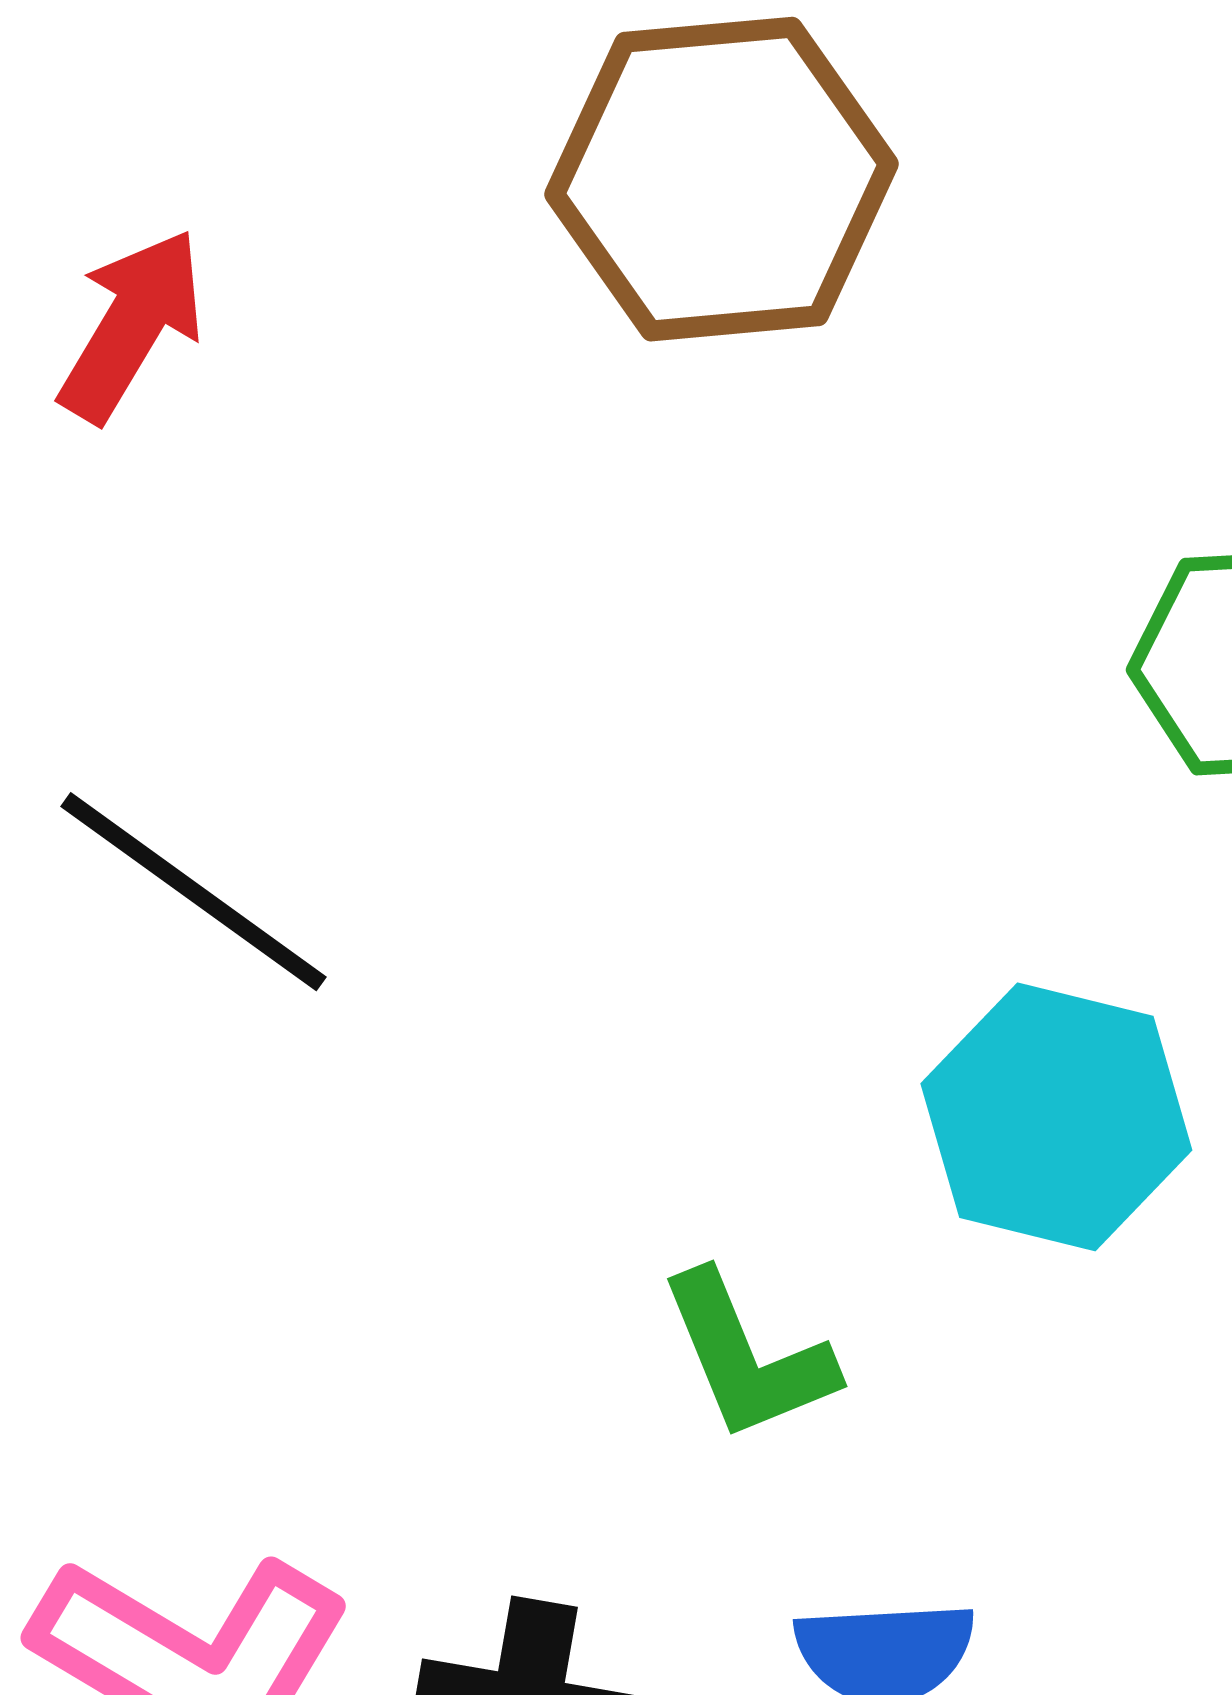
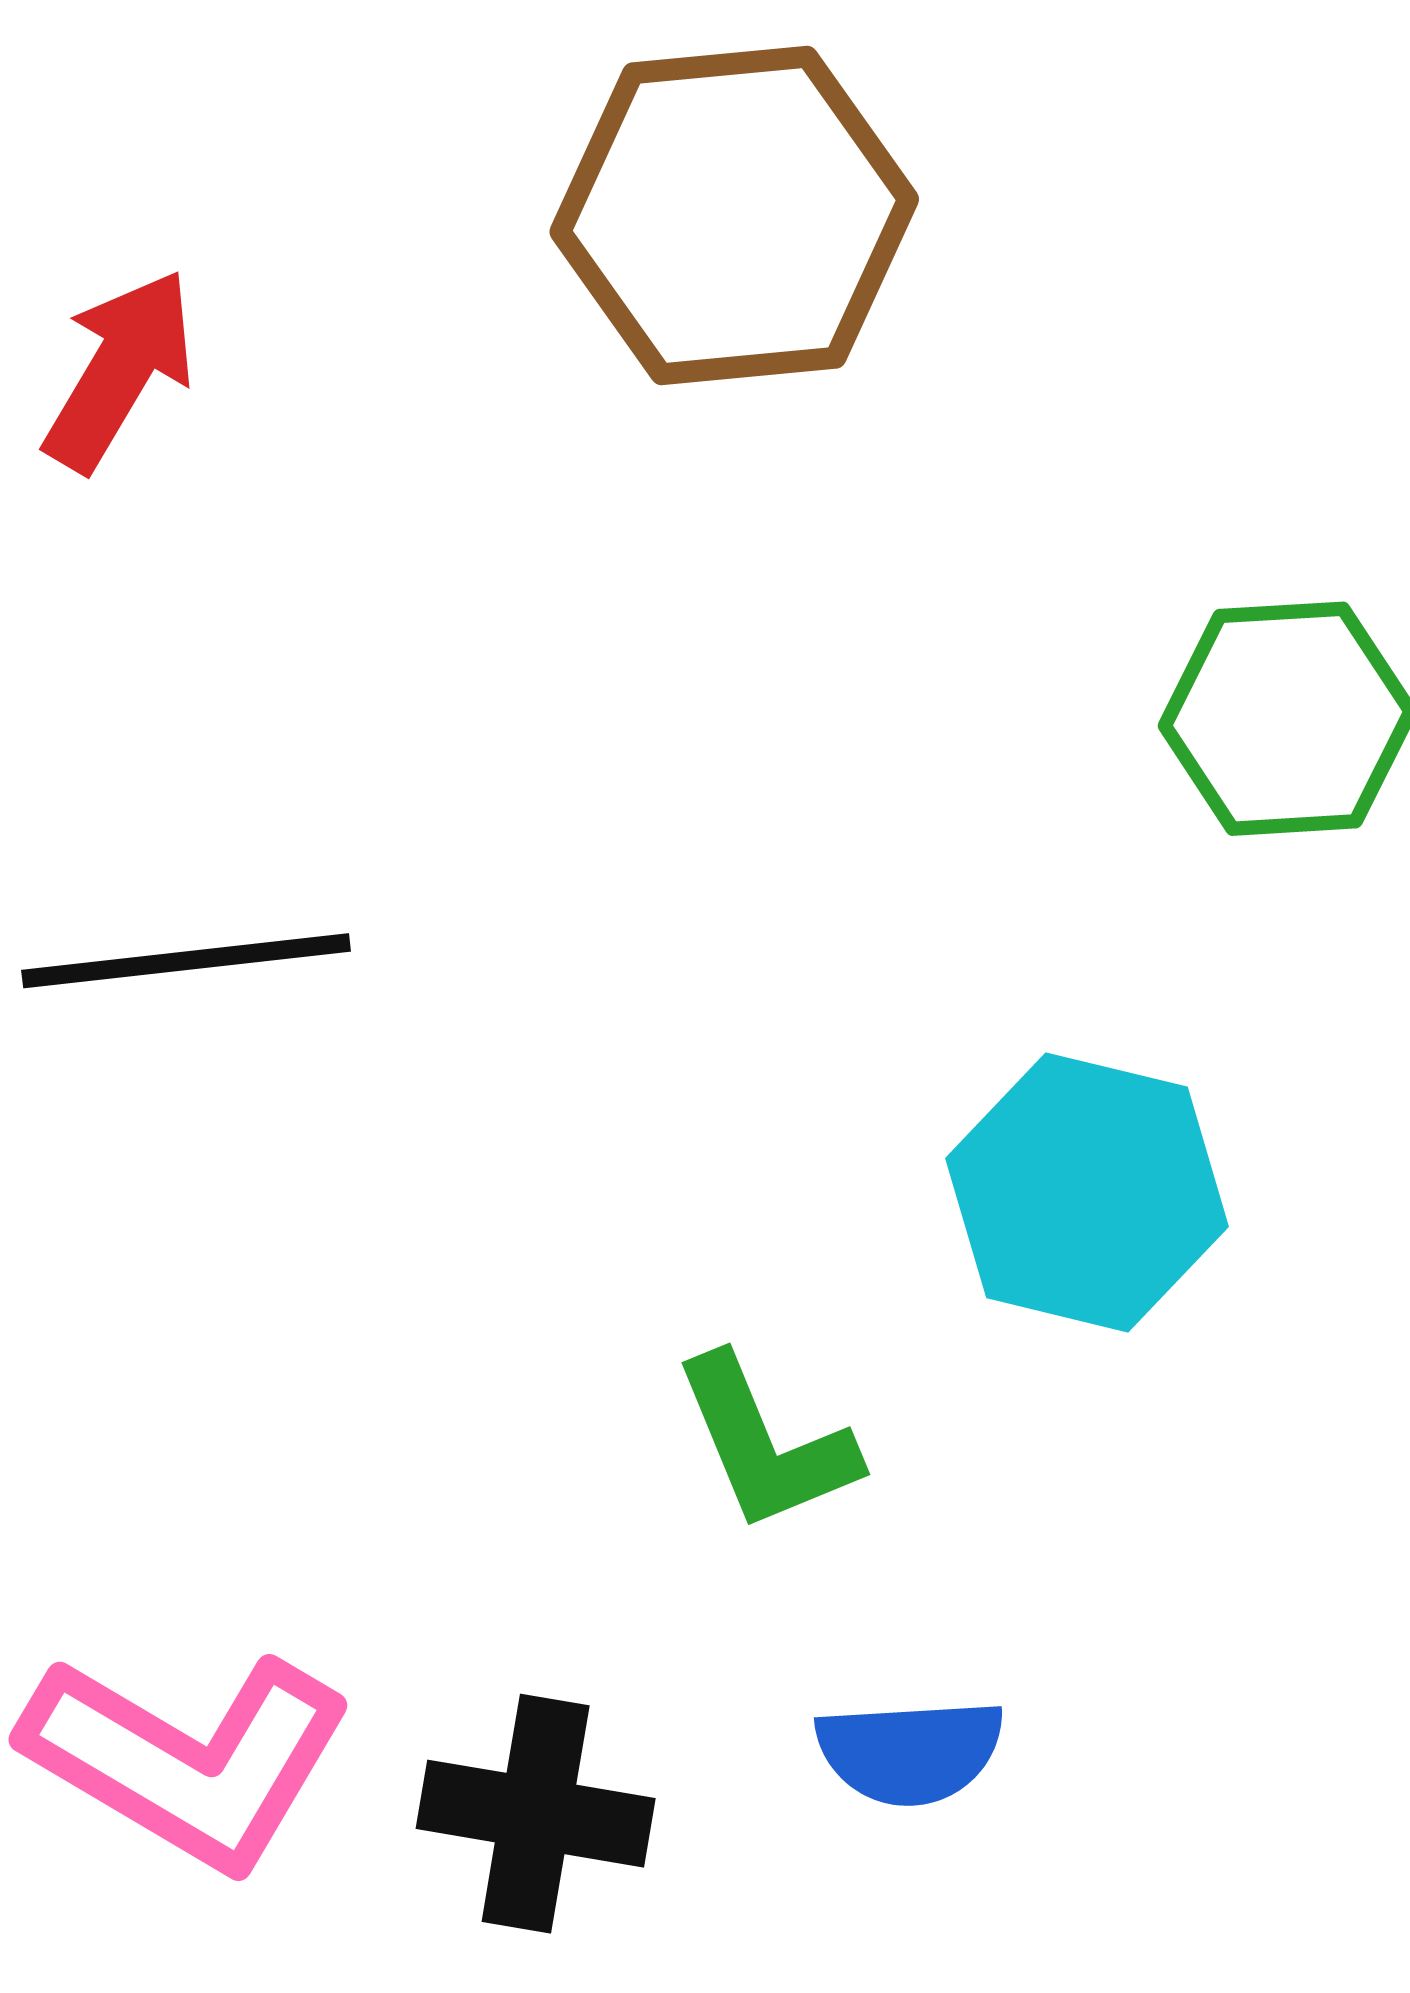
black line: (193, 892) -> (186, 961), turned -42

